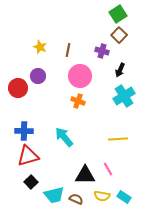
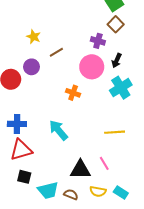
brown line: (68, 50) -> (56, 52), moved, turned 48
pink circle: (80, 76) -> (92, 67), moved
black square: (31, 182) -> (24, 177), turned -32

